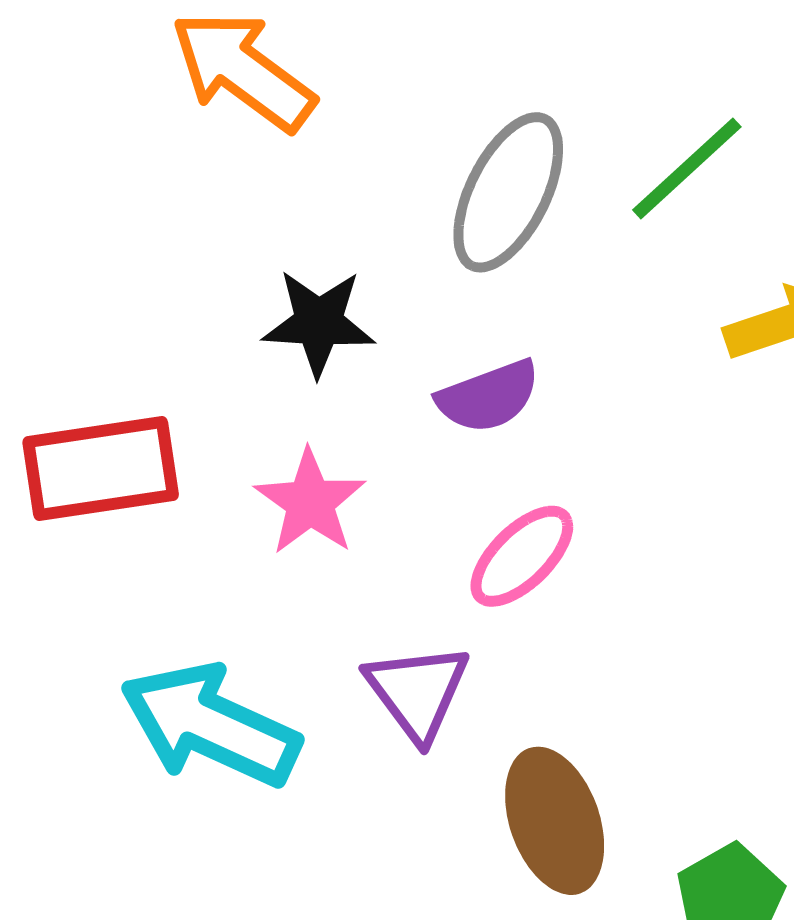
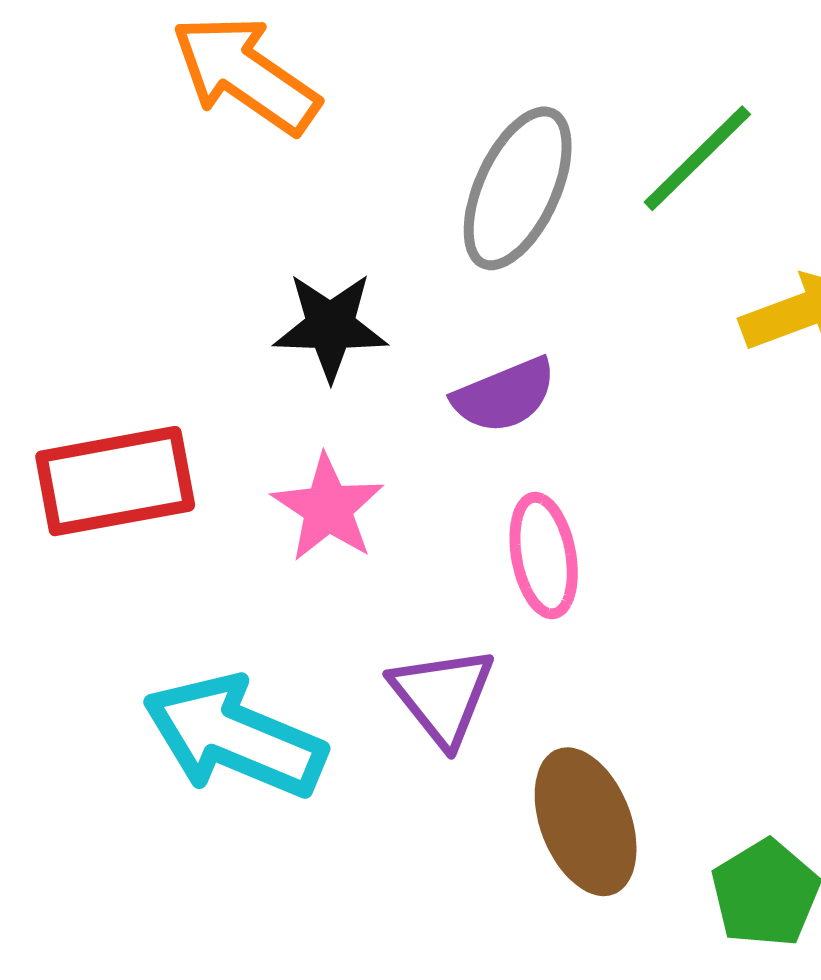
pink ellipse: (522, 556) -> (544, 556), turned -54

